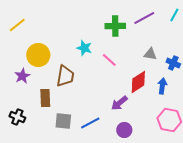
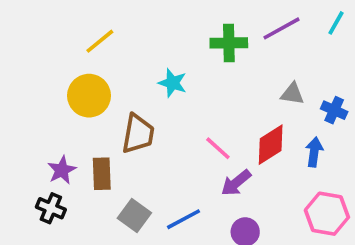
yellow line: (17, 25) -> (100, 41), moved
pink line: (109, 60) -> (218, 148), moved
purple star: (22, 76) -> (62, 170), moved
gray square: (63, 121) -> (134, 216), turned 30

